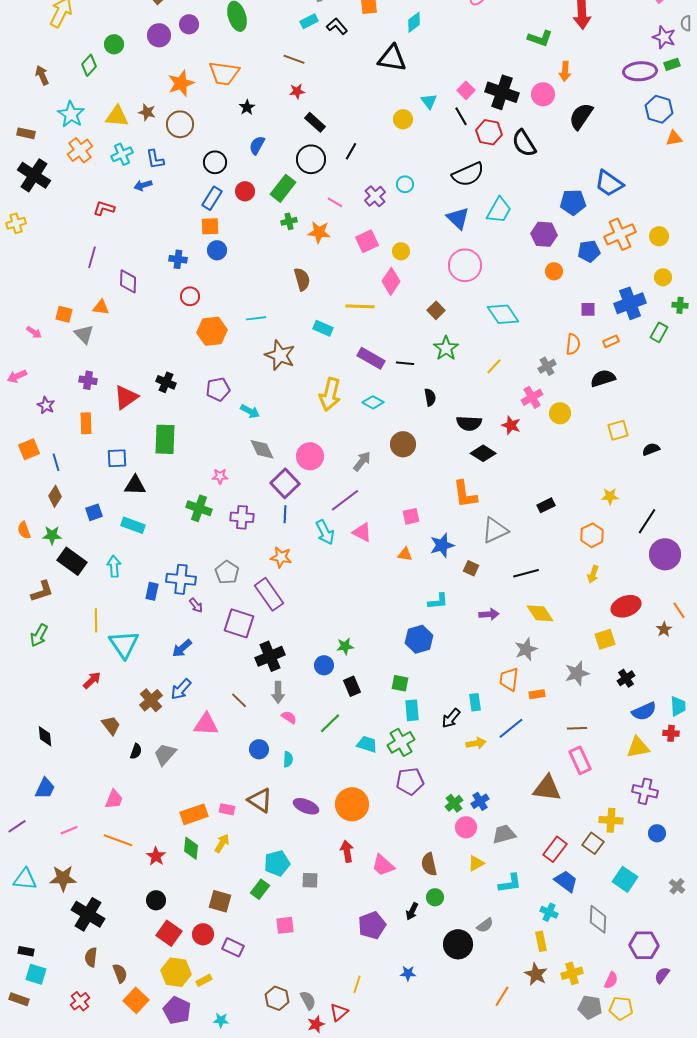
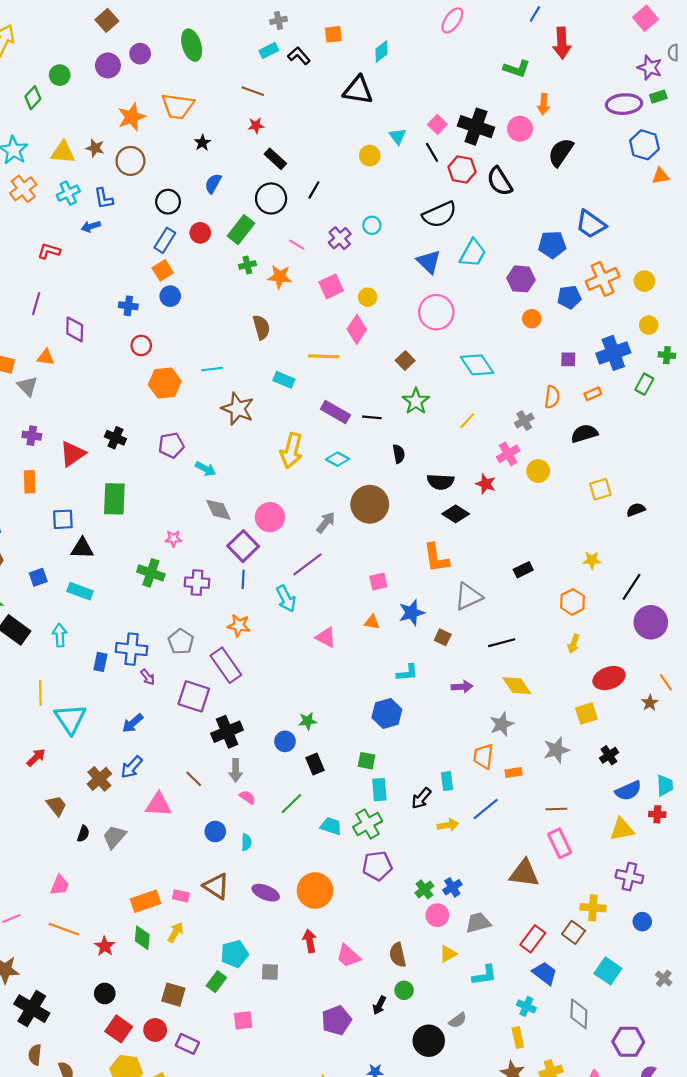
orange square: (210, 226) -> (163, 270), turned -30
brown circle: (403, 444) -> (370, 504), size x1.4
pink triangle: (362, 532) -> (326, 637), moved

